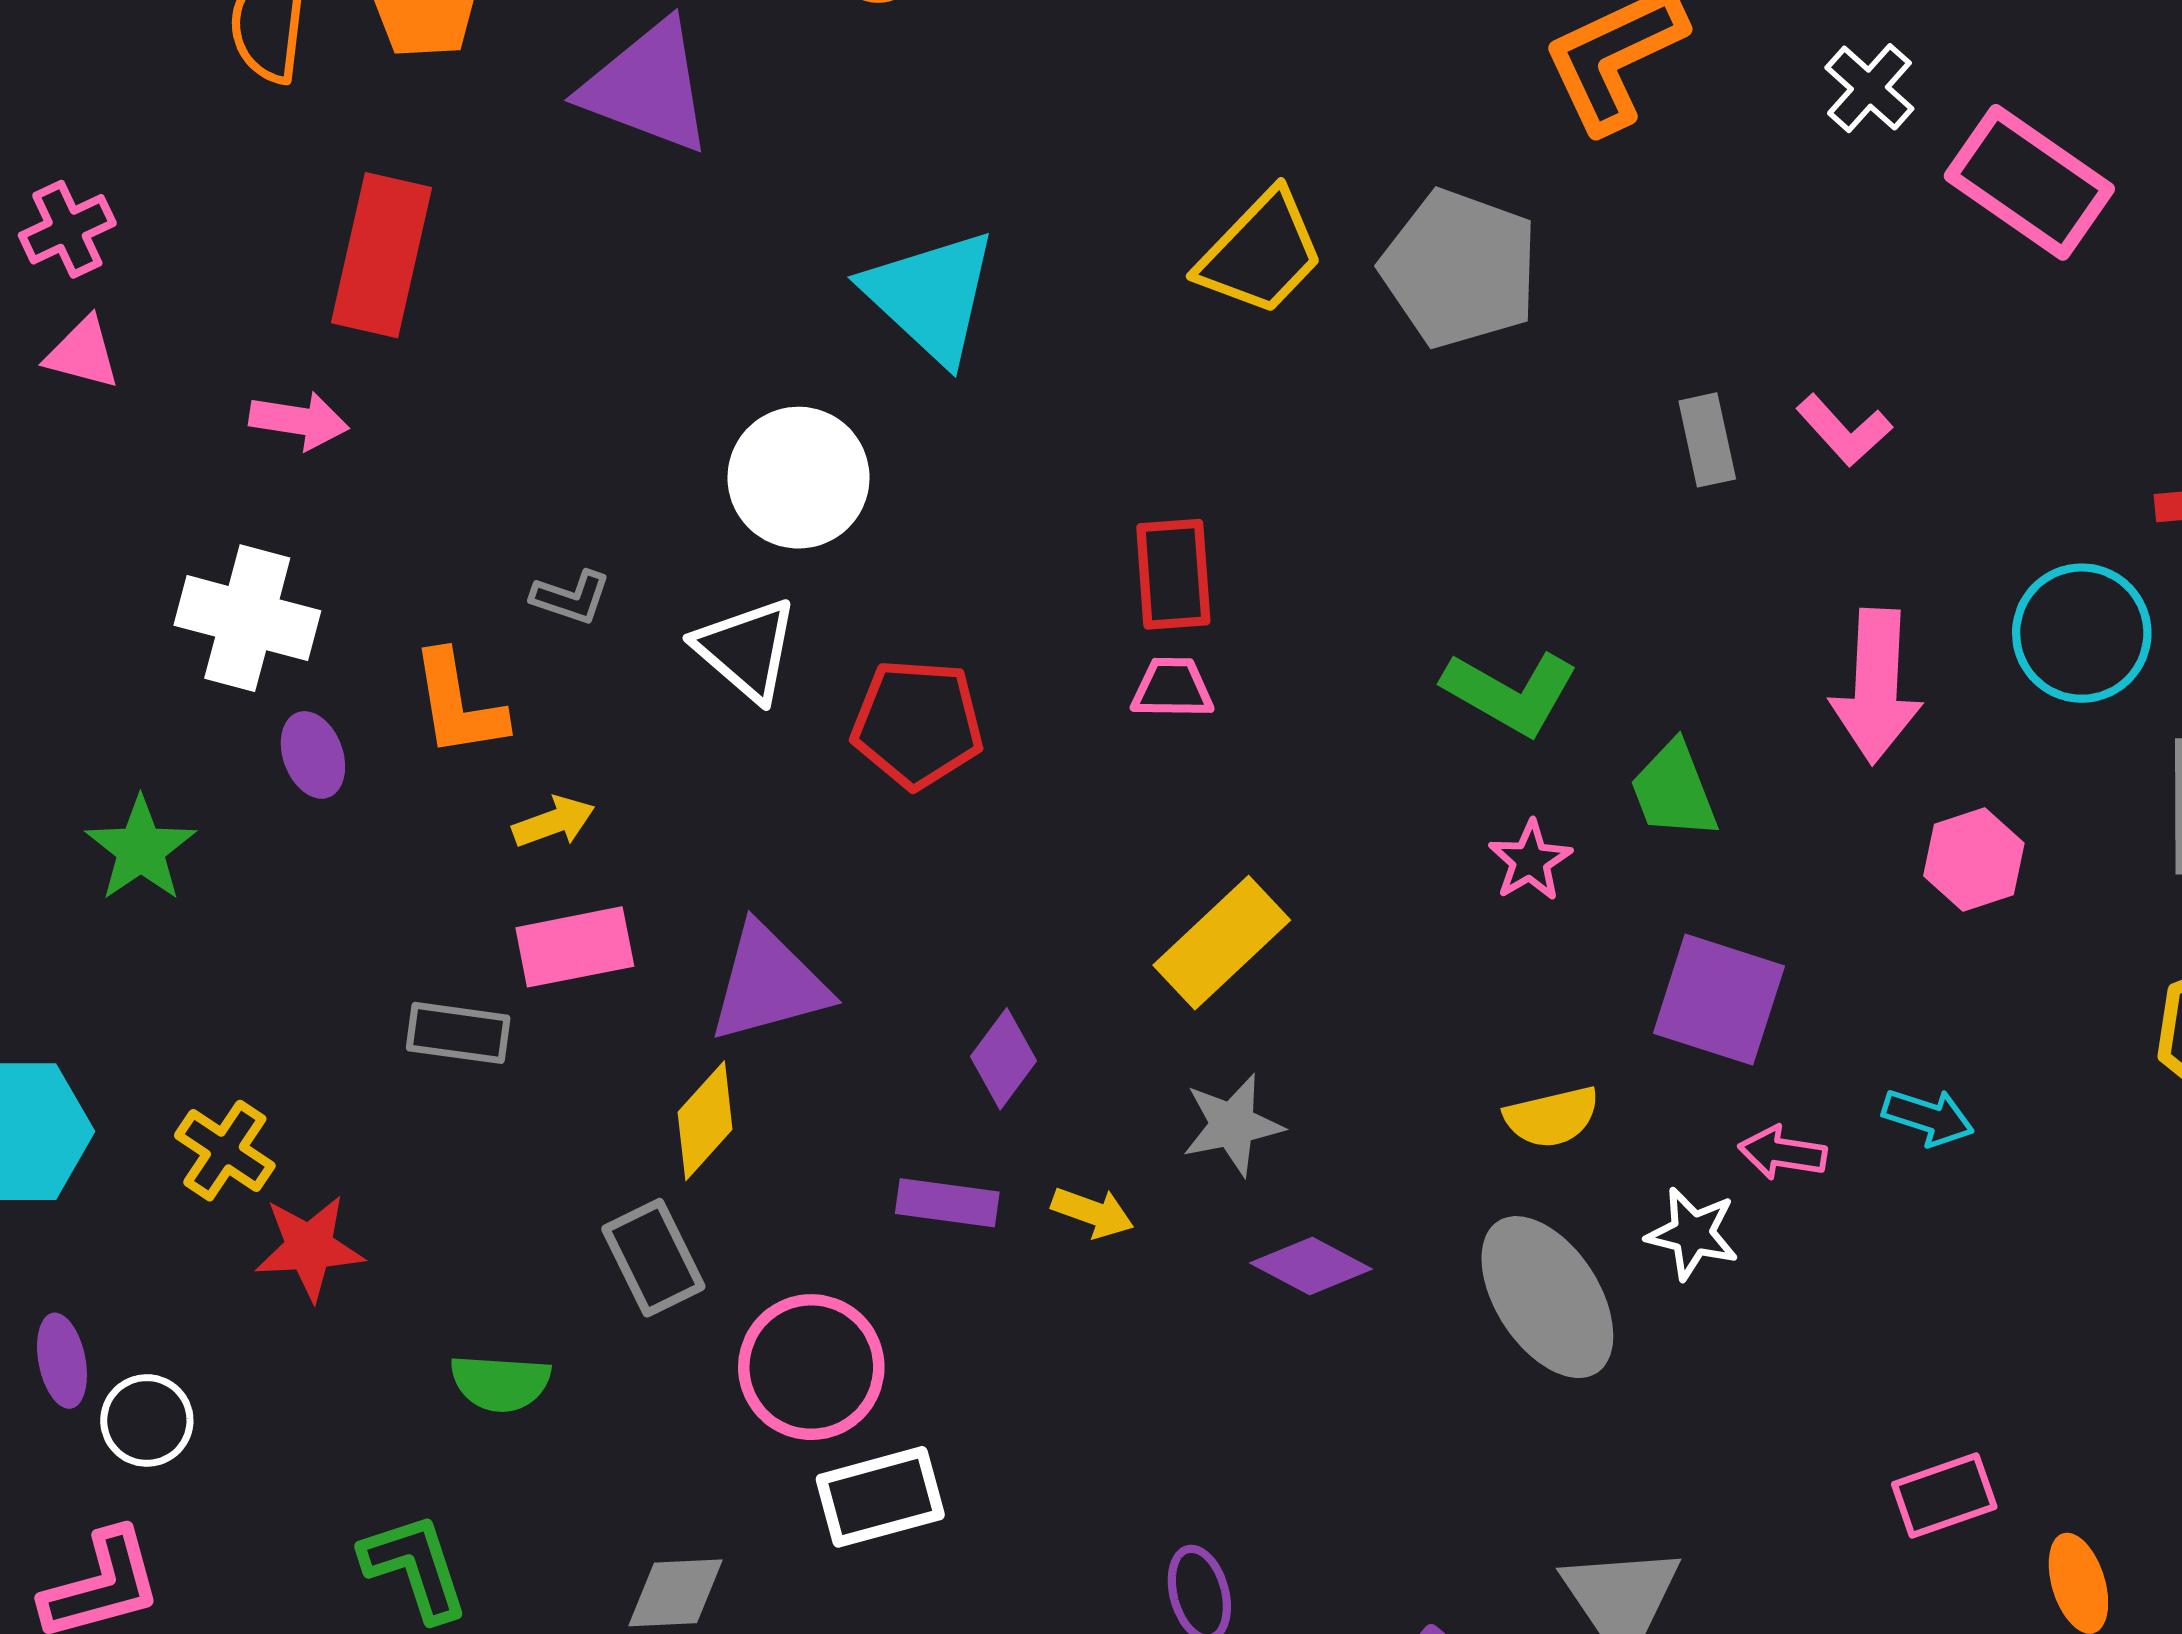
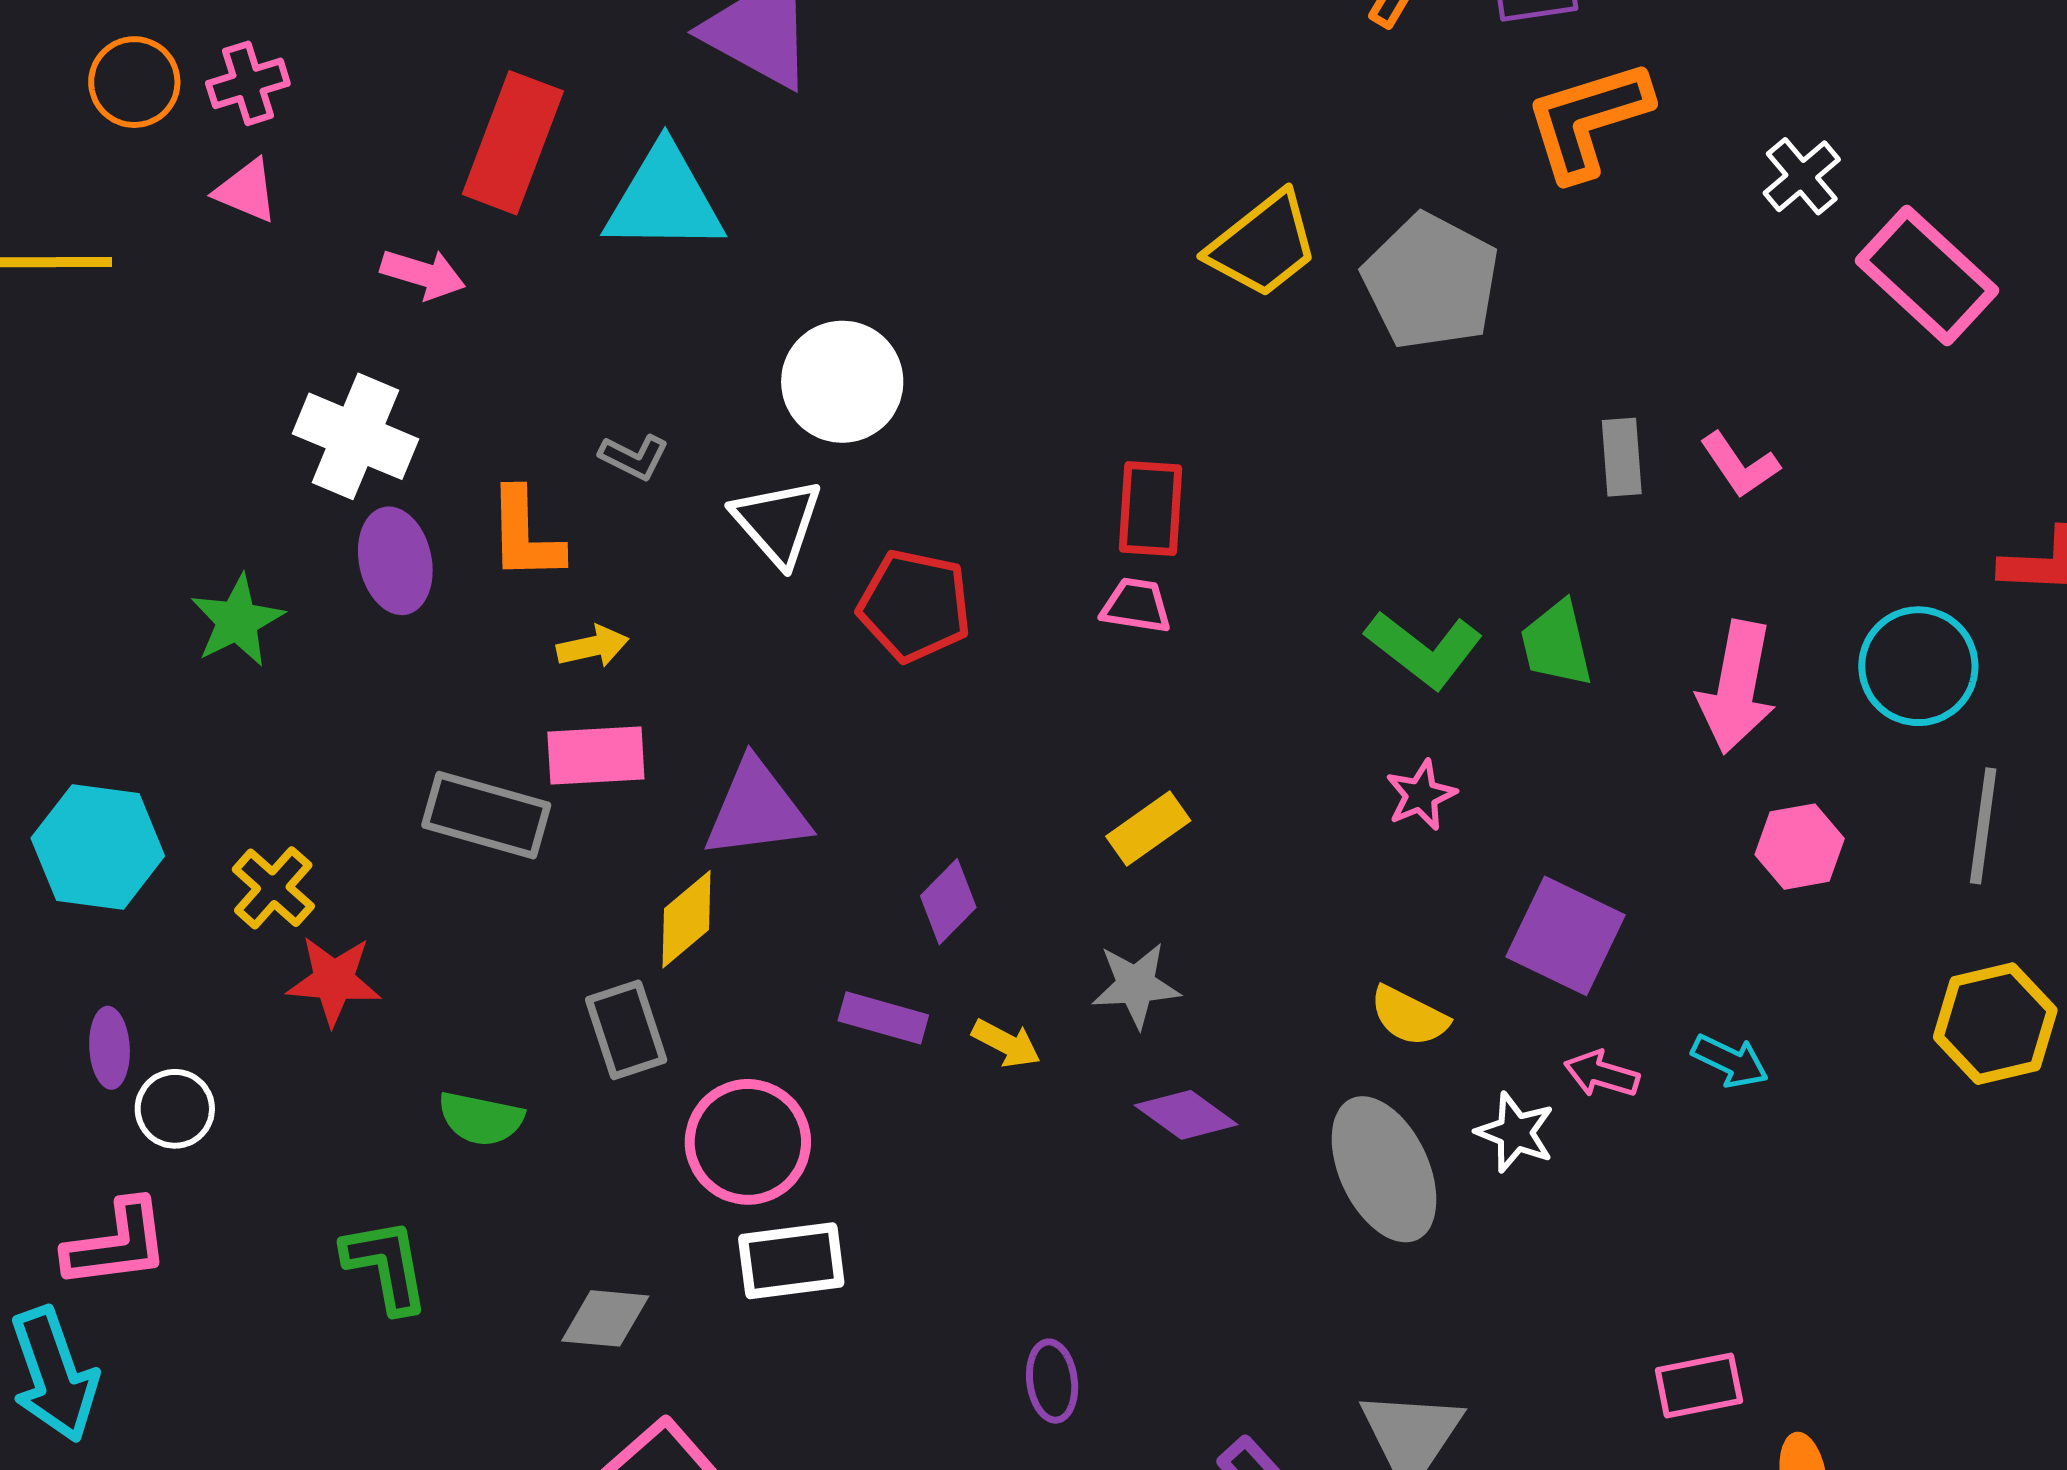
cyan triangle: (931, 296) -> (664, 200), moved, turned -50
purple ellipse: (313, 755) -> (395, 561), size x1.4
green trapezoid: (1674, 790) -> (1557, 644), moved
yellow rectangle: (1222, 943) -> (1148, 828), size x0.7
gray rectangle: (458, 1033) -> (486, 815), size x1.4
yellow semicircle: (1552, 1117) -> (1409, 1016), turned 32

